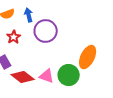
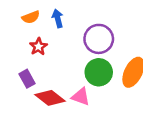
purple circle: (46, 31) -> (99, 39), moved
green circle: (69, 75) -> (99, 72), moved

